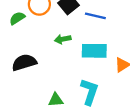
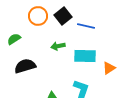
green semicircle: (17, 18) -> (14, 39), moved

